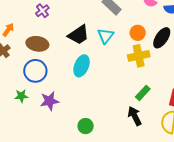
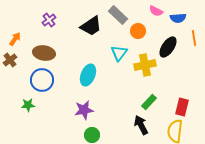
orange circle: (138, 33) -> (138, 31), moved
black trapezoid: (78, 35) -> (91, 26), moved
cyan triangle: (106, 36) -> (119, 53), moved
purple star: (49, 101) -> (84, 110), moved

